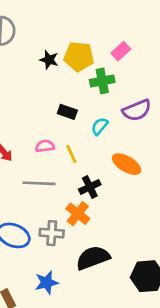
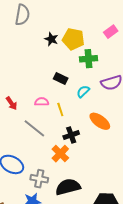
pink rectangle: (121, 51) -> (111, 32), moved
gray line: (39, 183) -> (34, 128), turned 30
gray cross: (52, 233) -> (39, 179), moved

